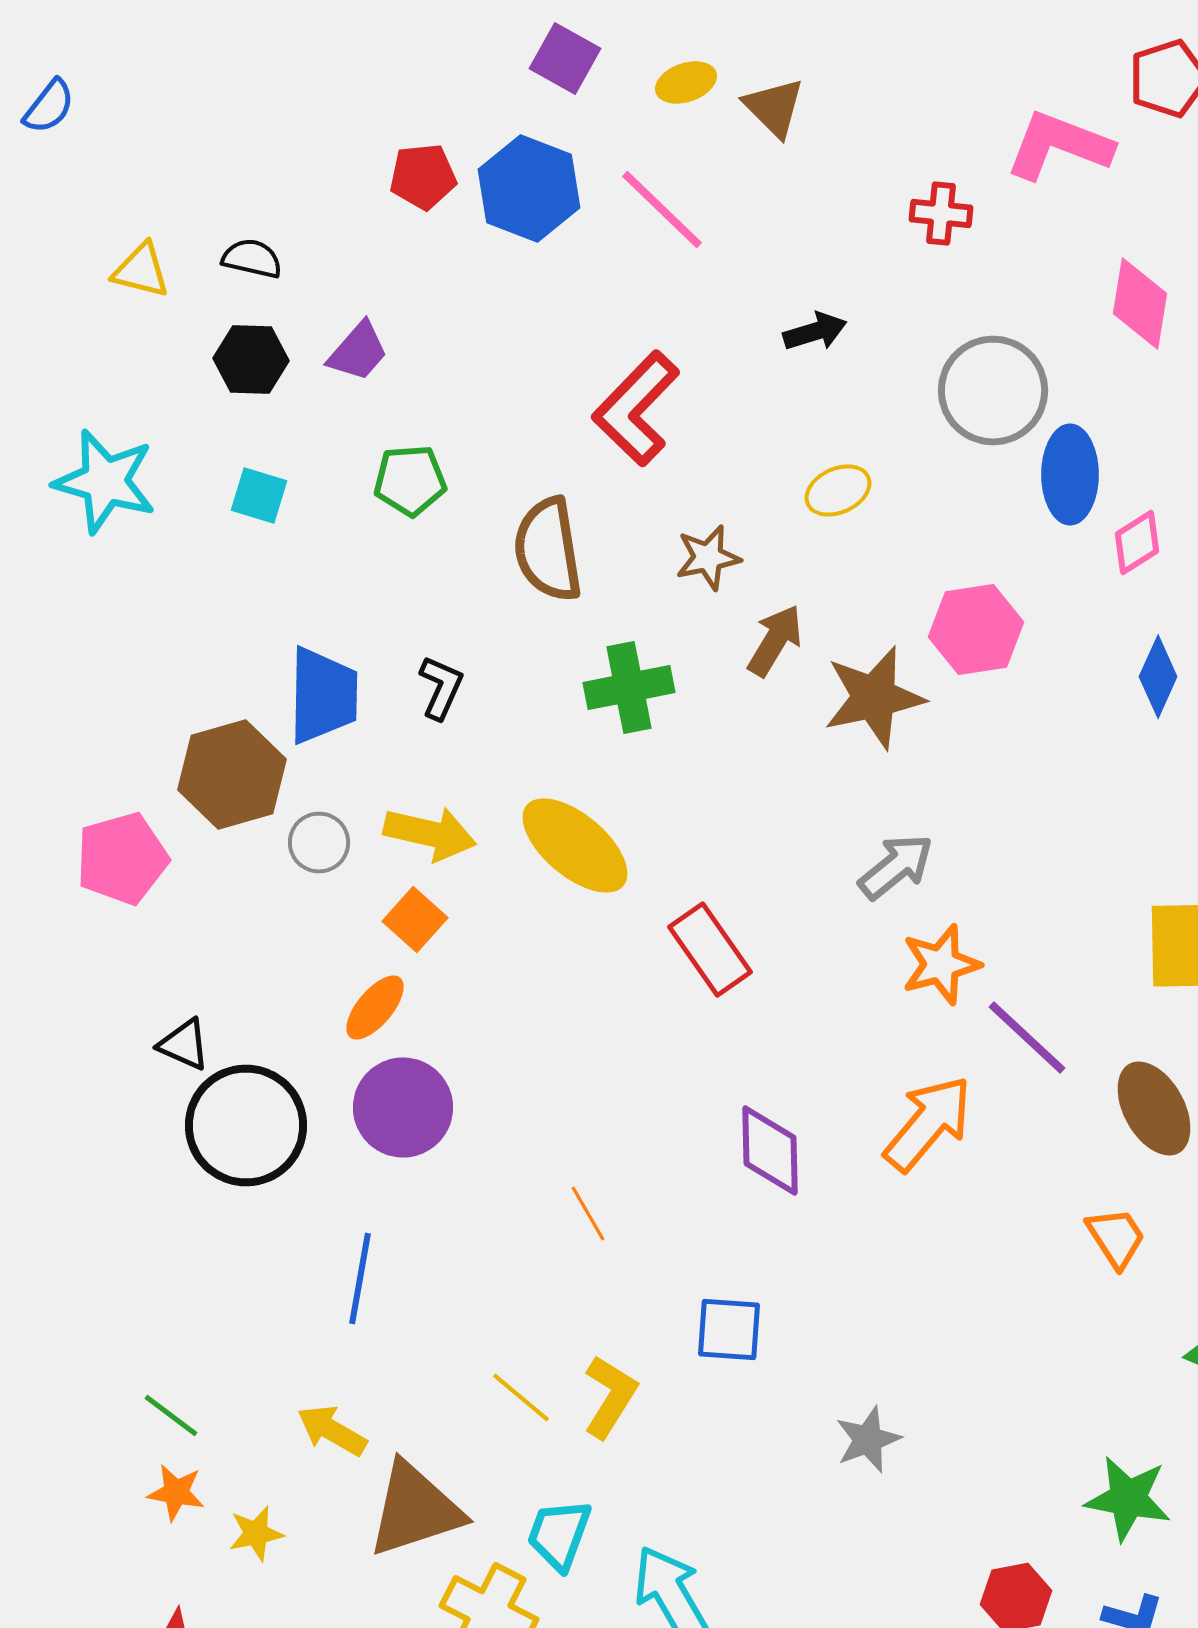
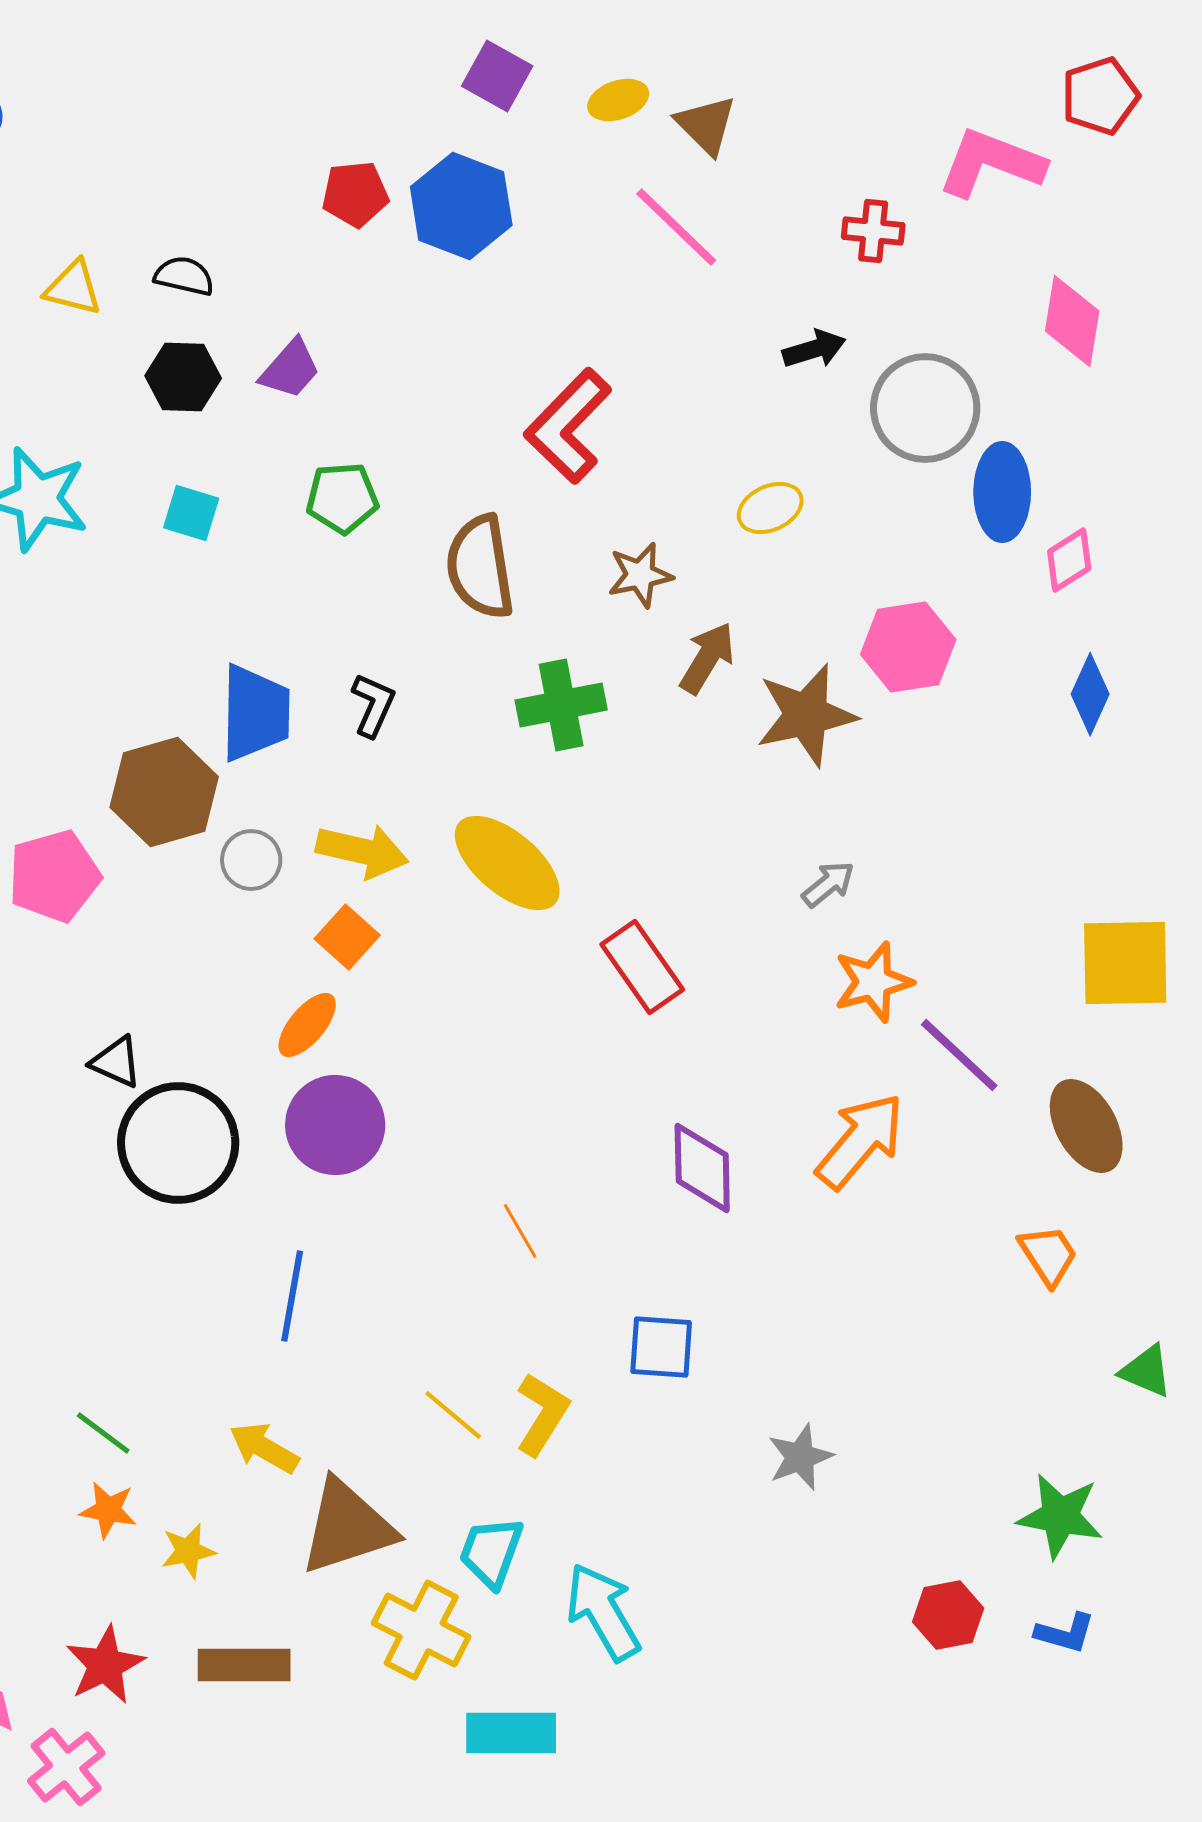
pink line: (662, 210) -> (676, 227), moved
black arrow: (815, 332) -> (814, 349), moved
gray arrow: (896, 866) -> (828, 884), size x0.7

